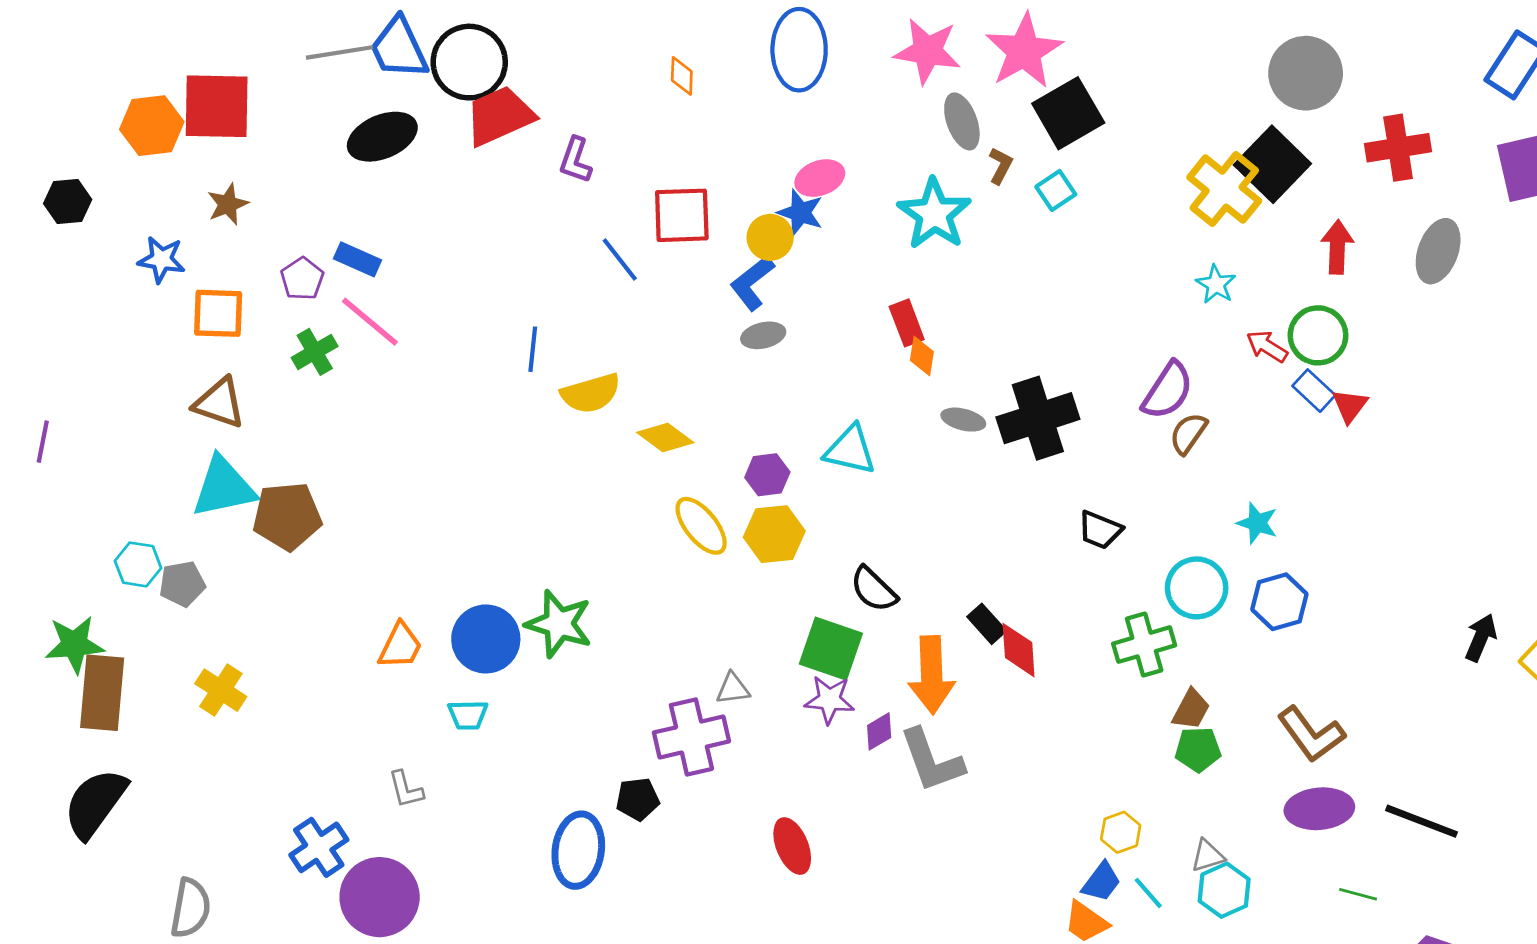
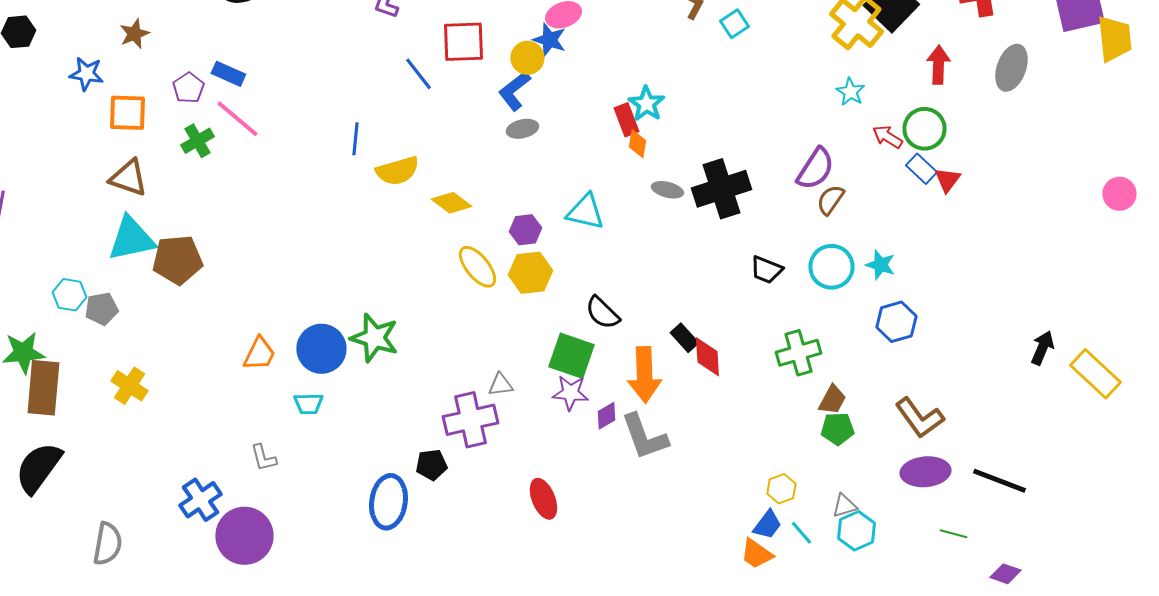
cyan star: (934, 214) -> (646, 104), moved, size x0.7
cyan circle: (1197, 588) -> (831, 267), moved

